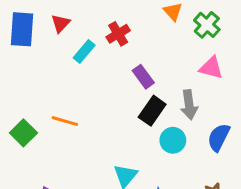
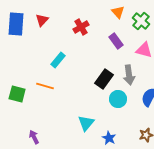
cyan rectangle: (84, 52) -> (58, 60), moved
purple rectangle: (143, 77) -> (116, 41), moved
green square: (23, 133) -> (17, 94), turned -30

